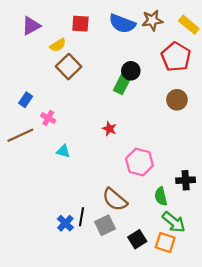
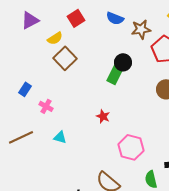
brown star: (152, 20) -> (141, 29), moved
red square: (80, 24) -> (76, 18), turned -36
blue semicircle: (122, 24) -> (115, 18), size x0.7
brown line: (20, 135) -> (21, 137), moved

